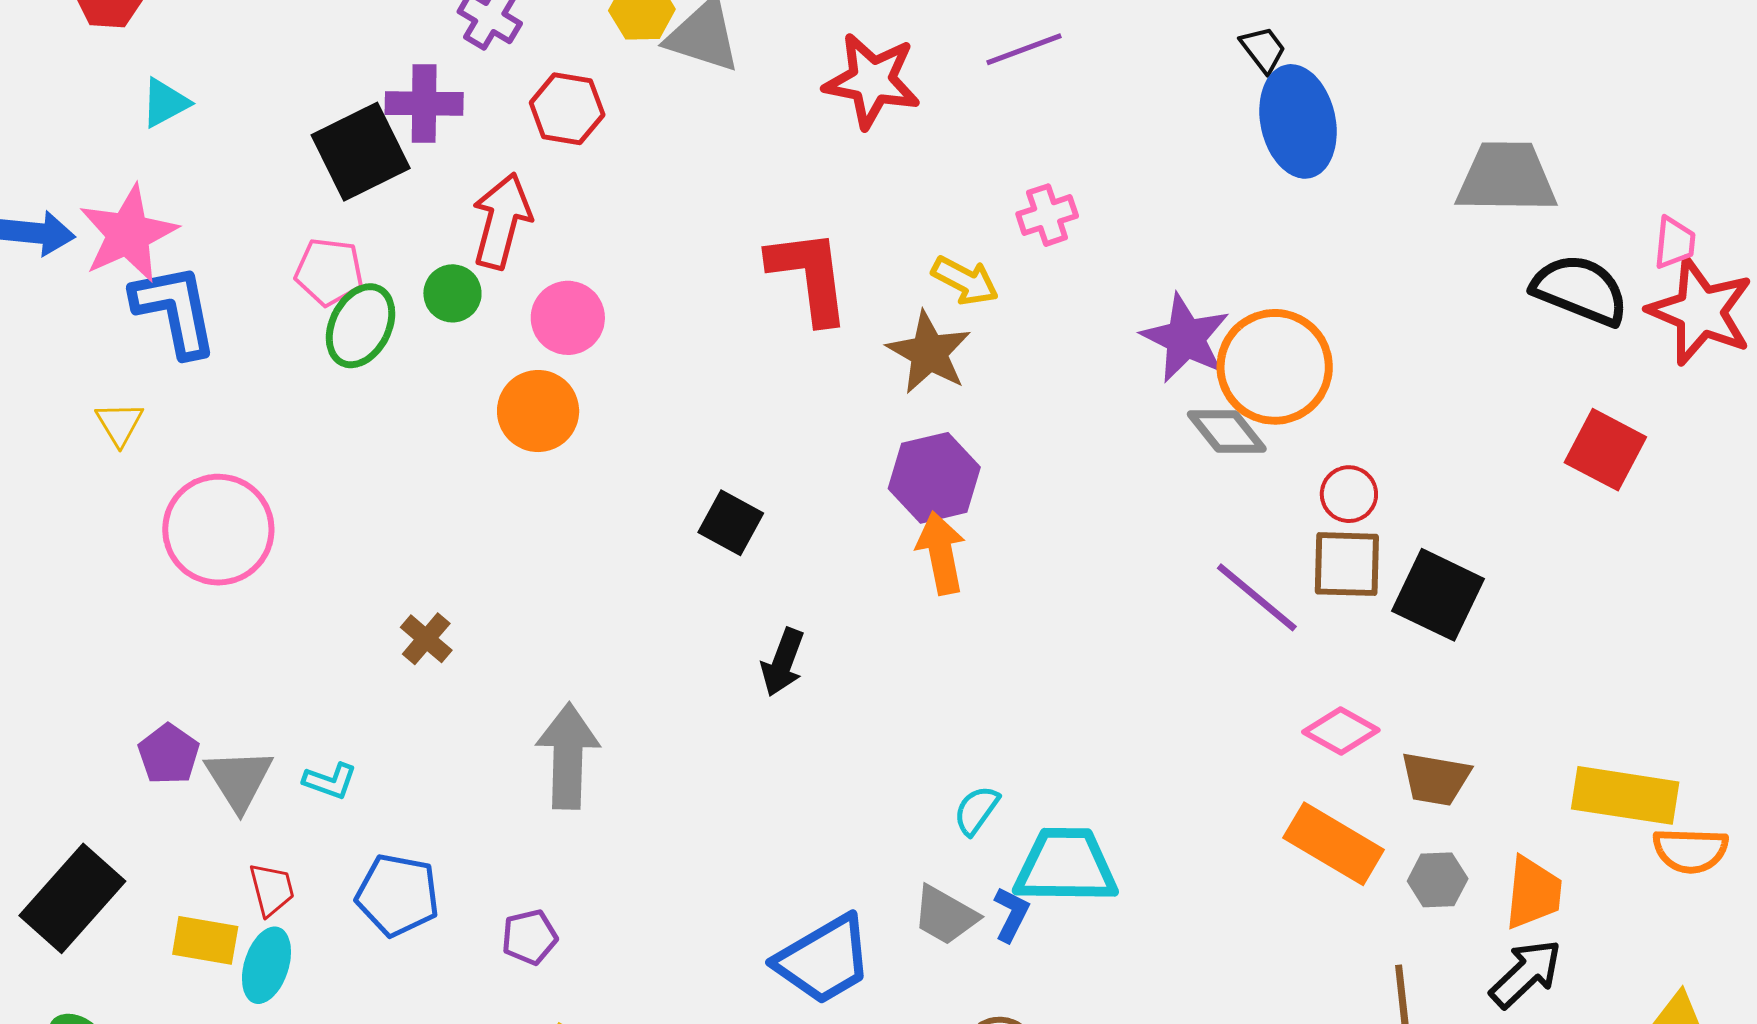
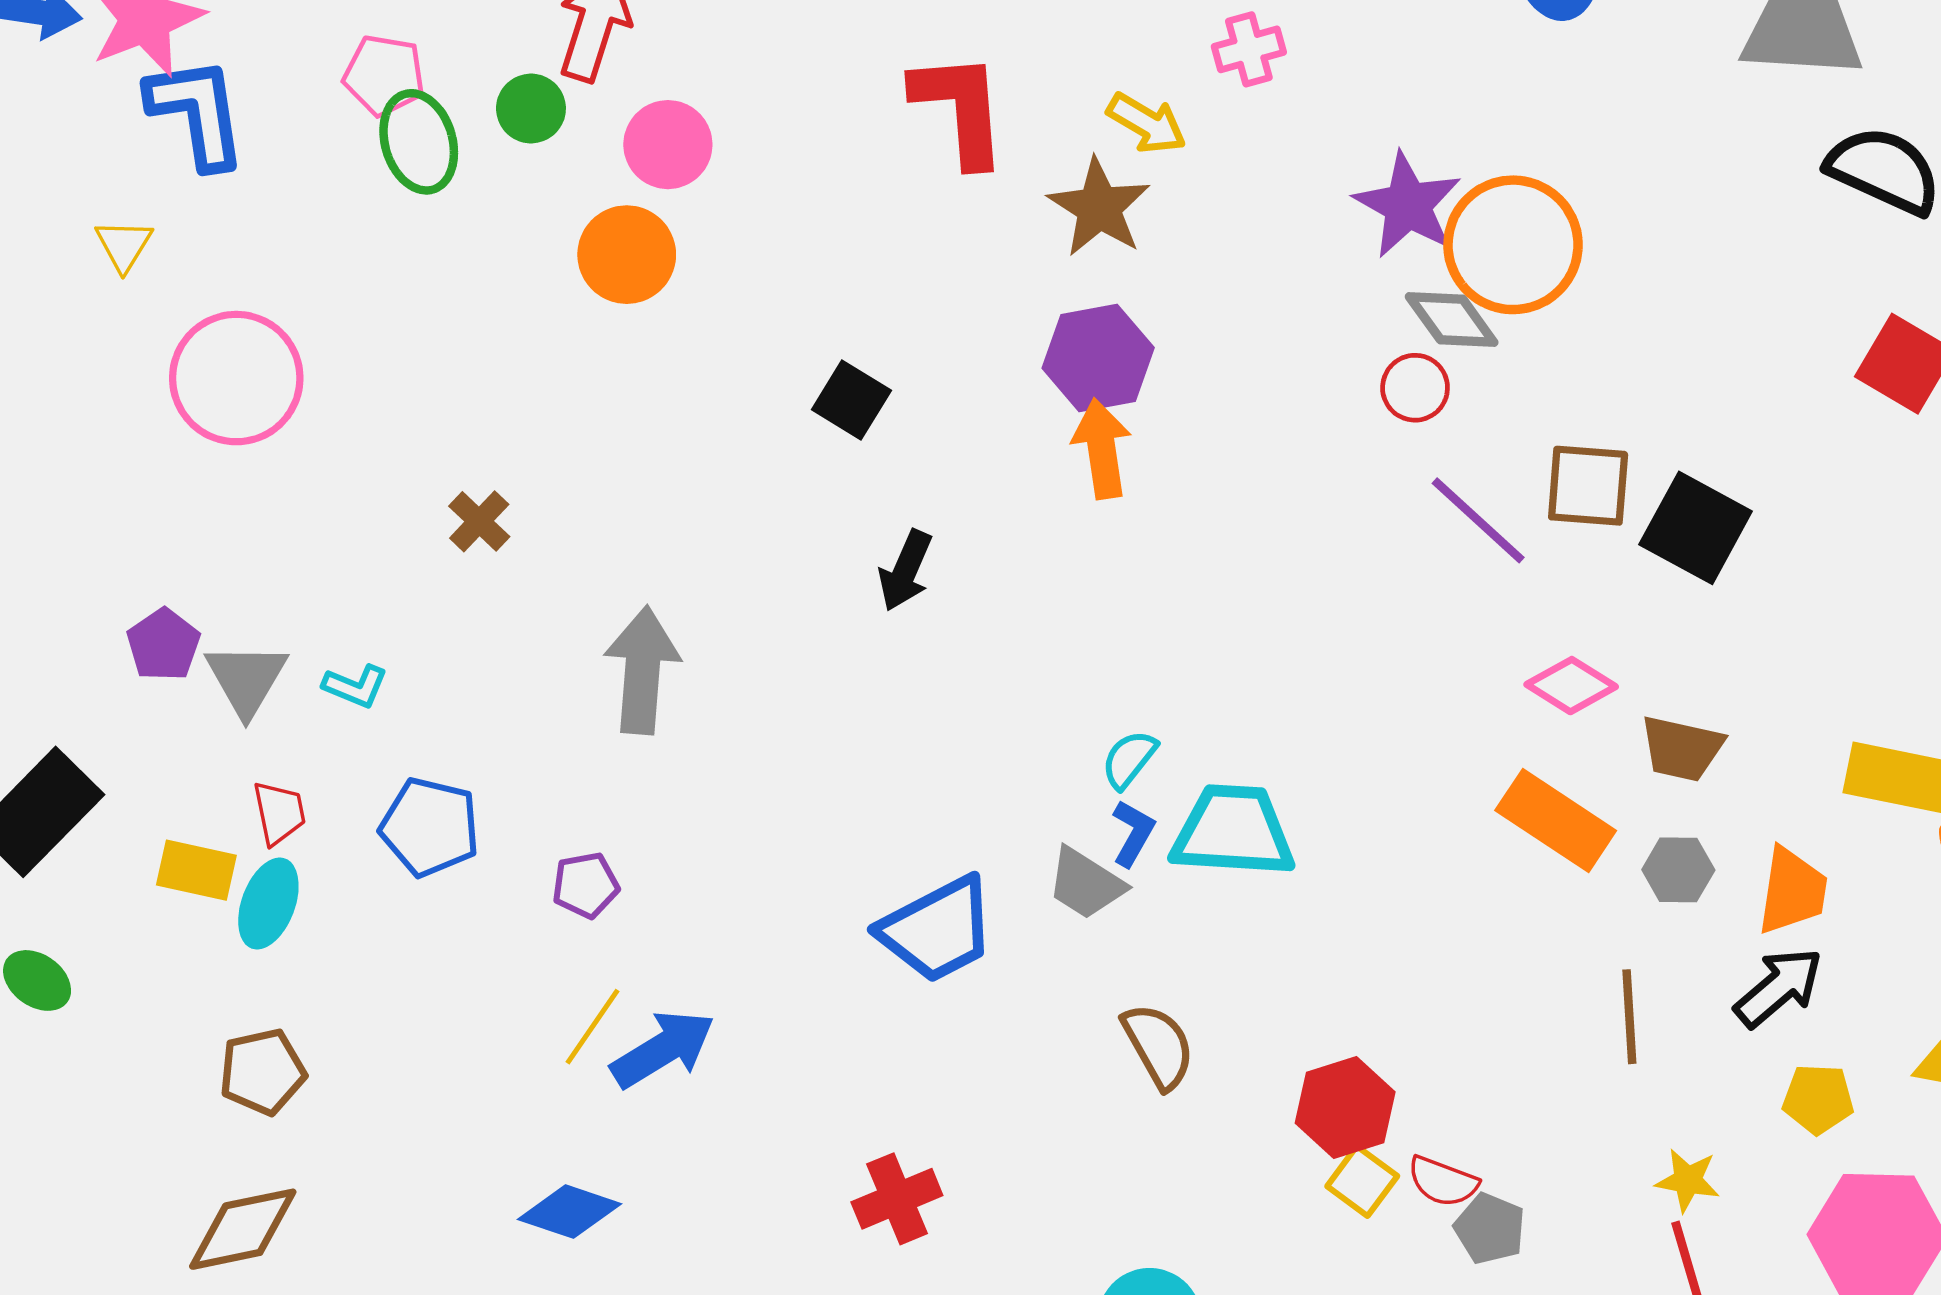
green ellipse: (360, 326) -> (419, 142), turned -46
red circle: (1349, 494) -> (1415, 388), moved
blue L-shape: (1011, 914) -> (1133, 833), moved

